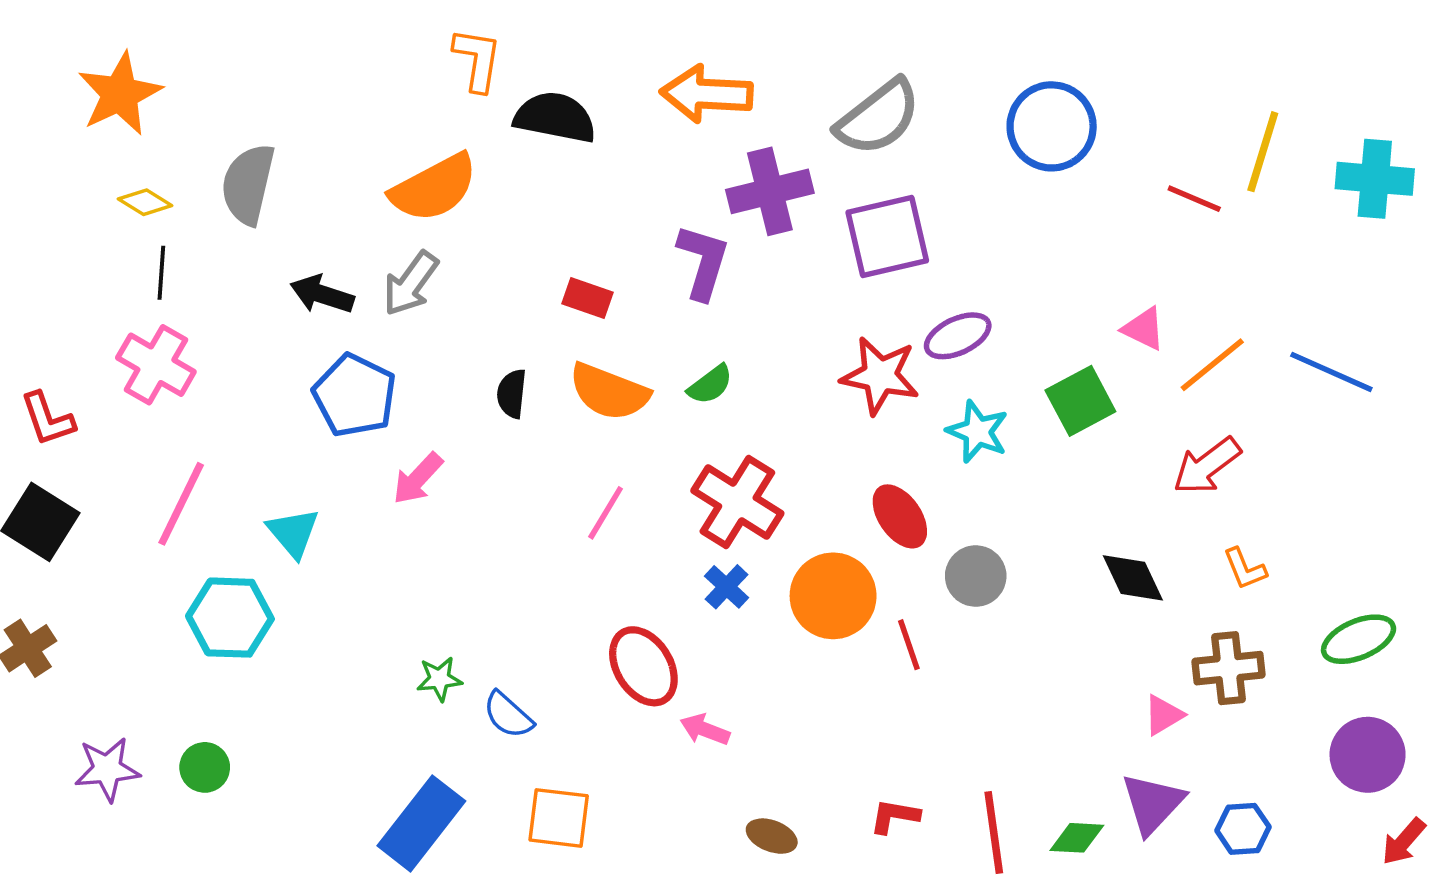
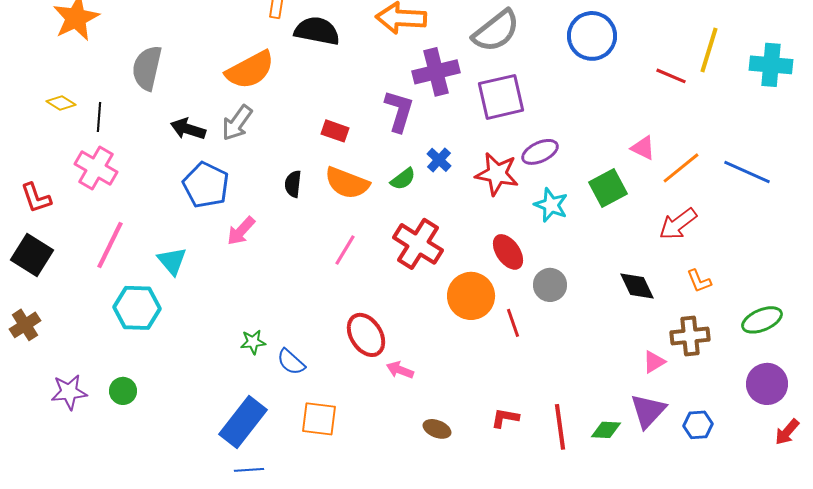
yellow diamond: (145, 202) -> (61, 103), moved
blue cross: (727, 587) -> (439, 160), moved

